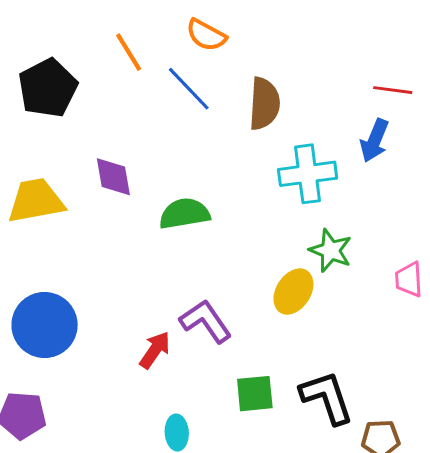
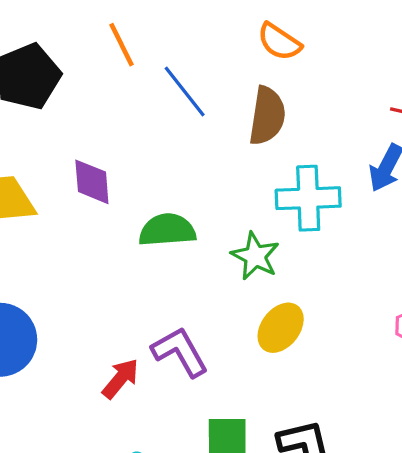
orange semicircle: (206, 35) -> (279, 42), moved
green star: (331, 250) -> (255, 256), moved

